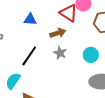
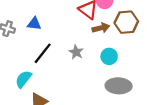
blue triangle: (30, 19) -> (34, 24), moved
brown arrow: (58, 33) -> (101, 28), moved

